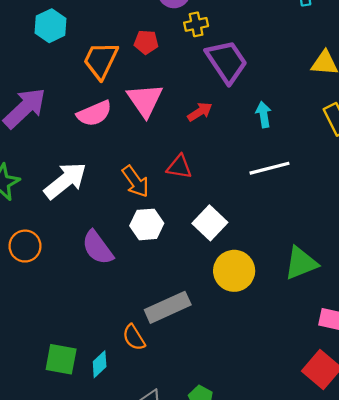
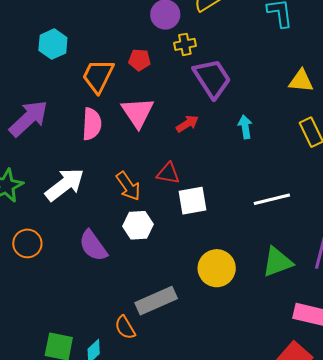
pink semicircle: (94, 113) -> (92, 124), turned -64
white line: (270, 168) -> (272, 199), moved
white square: (210, 223) -> (192, 201), moved, turned 36

